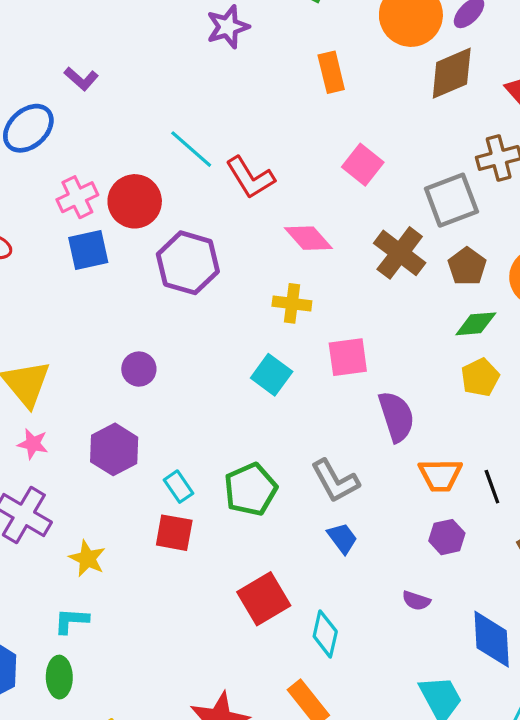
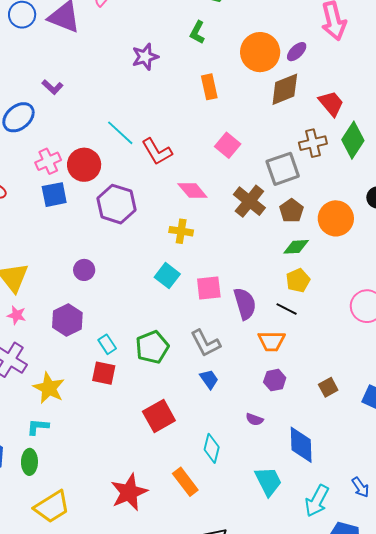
pink square: (348, 357) -> (209, 288), moved
black line: (492, 487) -> (287, 309), moved, turned -45
yellow star: (87, 558) -> (49, 388), size x1.4
cyan diamond: (325, 634) -> (212, 448), moved

